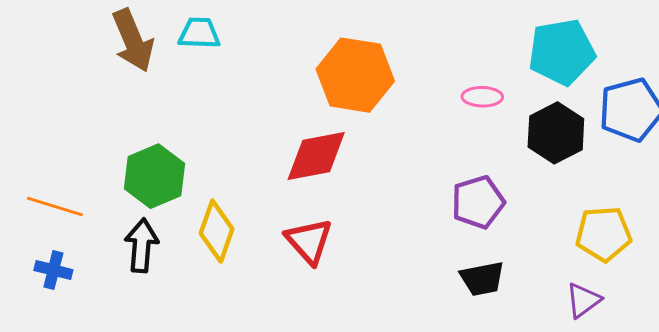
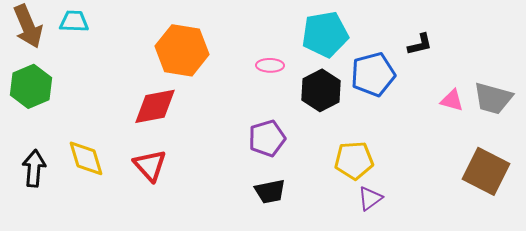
green hexagon: (154, 176) -> (31, 86), moved
yellow diamond: (217, 231) -> (86, 158), turned -36
purple triangle: (583, 300) -> (370, 198), moved

